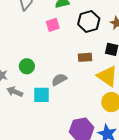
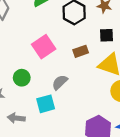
pink square: (53, 25) -> (44, 47), moved, size x1.5
gray arrow: (15, 92) -> (16, 118), moved

